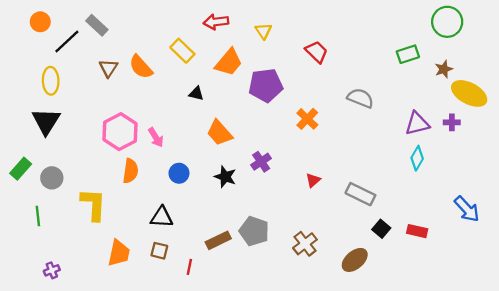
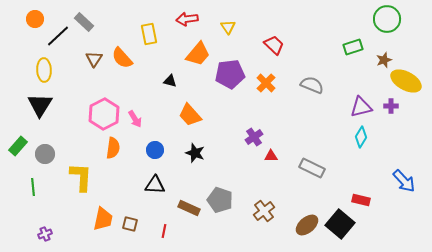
yellow rectangle: (182, 51) -> (149, 34), moved, turned 35
orange cross: (307, 119) -> (266, 83), moved
purple cross: (261, 162) -> (254, 137), moved
red triangle: (313, 180) -> (271, 156), turned 40
black triangle: (162, 217) -> (155, 185), moved
black square: (381, 229) -> (340, 224), moved, size x1.8
brown rectangle: (218, 240) -> (189, 208), turned 50
brown square: (159, 251) -> (130, 224), moved

